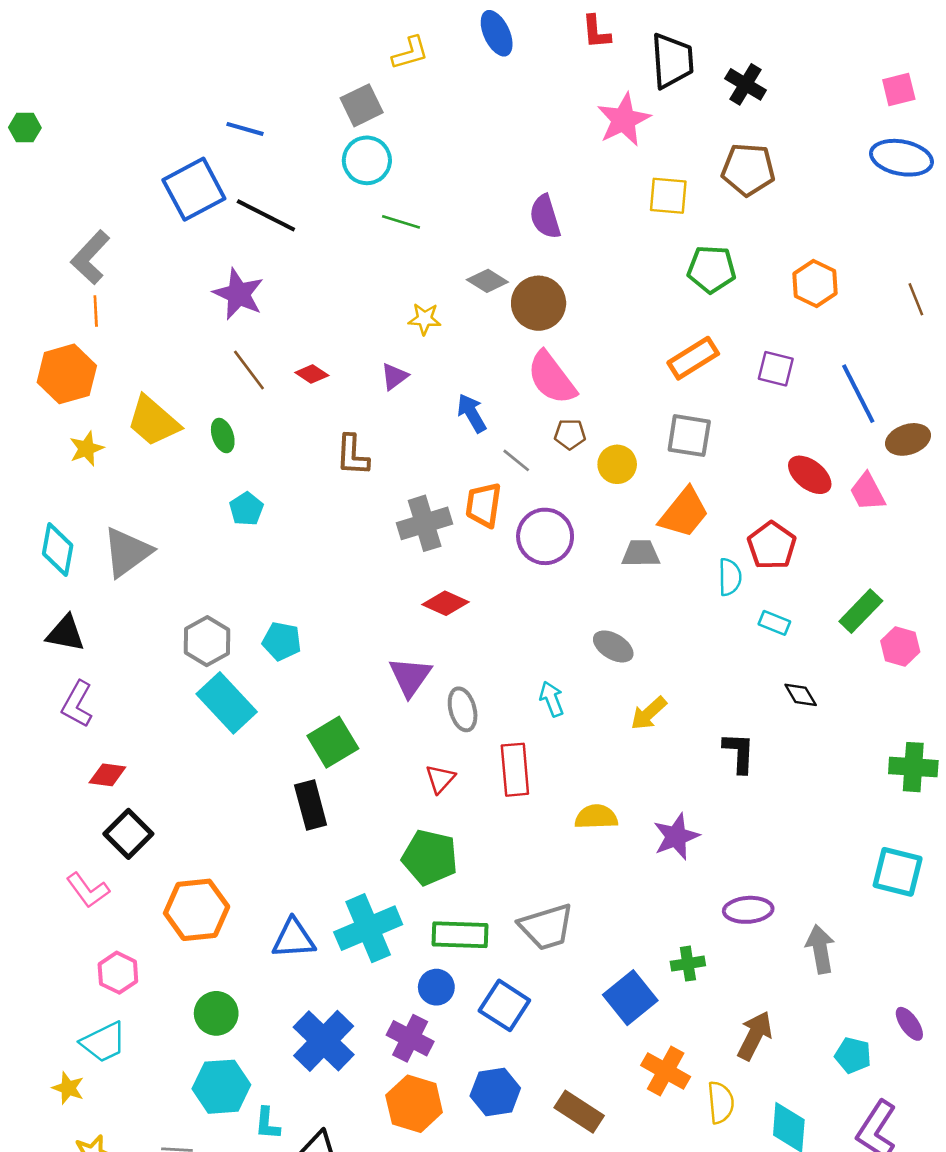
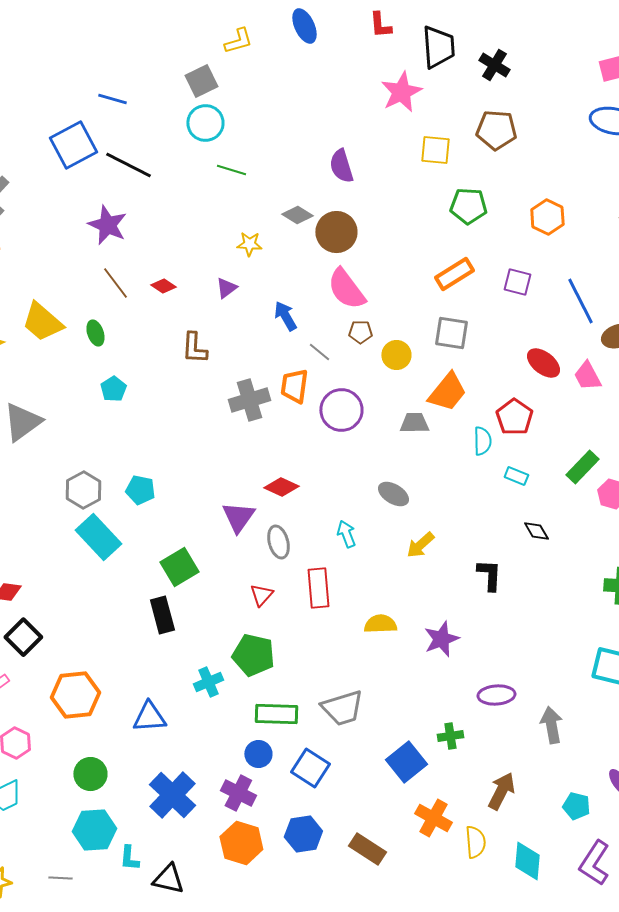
red diamond: (445, 603) -> (281, 487), moved
cyan cross: (368, 928) -> (208, 682), moved, size x0.6

